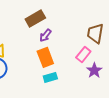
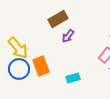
orange rectangle: (45, 57) -> (41, 66), moved

